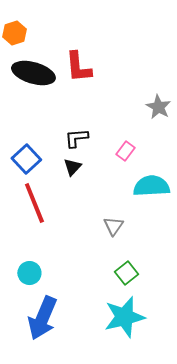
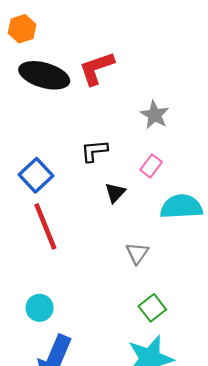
red L-shape: (78, 67) -> (97, 68), turned 76
gray star: (158, 107) -> (155, 115), moved
black triangle: (72, 167) -> (115, 193), moved

